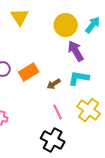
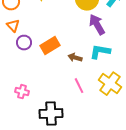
brown arrow: (54, 84) -> (75, 58), turned 48
black cross: (53, 140) -> (51, 114), moved, turned -30

